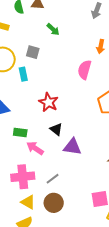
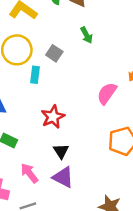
black triangle: (56, 129) -> (61, 151), moved
pink arrow: (35, 148) -> (29, 173), moved

